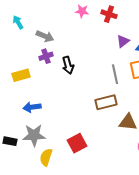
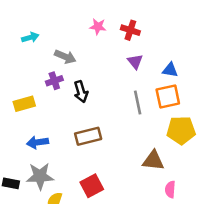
cyan arrow: (18, 22) -> (30, 37), moved, turned 104
gray arrow: (45, 36) -> (65, 57), moved
purple triangle: (123, 41) -> (135, 62), moved, turned -32
brown rectangle: (106, 102) -> (88, 136), moved

